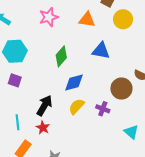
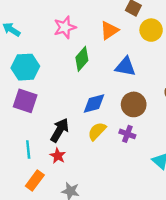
orange triangle: (87, 20) -> (109, 30), turned -42
green diamond: (61, 56) -> (82, 59), moved
purple square: (15, 80) -> (25, 101), size x1.5
brown circle: (121, 89) -> (134, 104), moved

